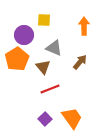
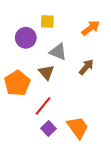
orange arrow: (84, 26) -> (91, 28), turned 54
orange pentagon: (17, 59) -> (17, 83), moved
red line: (50, 89) -> (43, 106), moved, turned -30

